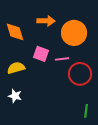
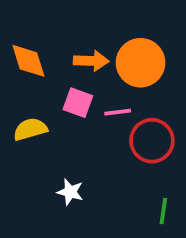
orange arrow: (46, 21) -> (91, 61), moved
white star: (15, 96) -> (70, 192), moved

